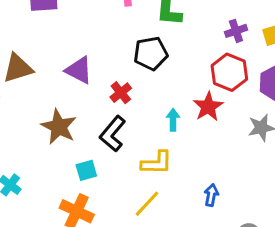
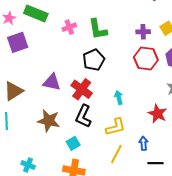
purple cross: (236, 31) -> (143, 32), turned 32
red cross: (121, 93) -> (82, 89), size x1.5
red star: (208, 107) -> (158, 114), moved
blue arrow: (211, 195) -> (143, 143), moved

